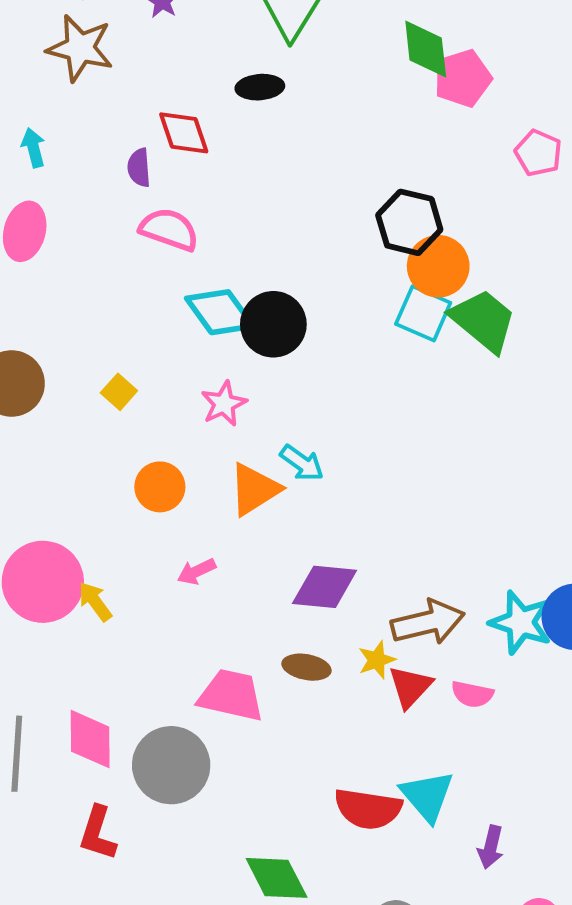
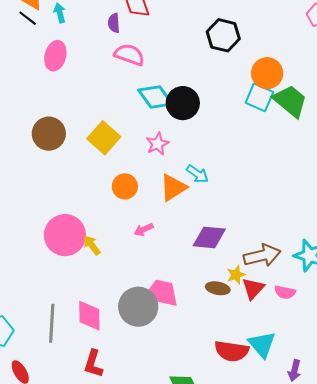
black hexagon: (409, 222) -> (223, 35), moved
yellow square: (119, 392) -> (104, 138), size x1.8
brown ellipse: (306, 667) -> (218, 288), moved
gray circle: (171, 765) -> (138, 307), moved

